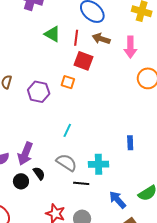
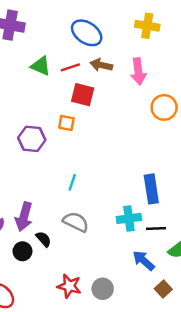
red line: (76, 38) -> (70, 67), turned 70
blue rectangle: (130, 143) -> (151, 189), size x1.6
cyan cross: (99, 164) -> (129, 218), moved
black line: (81, 183) -> (156, 228), moved

